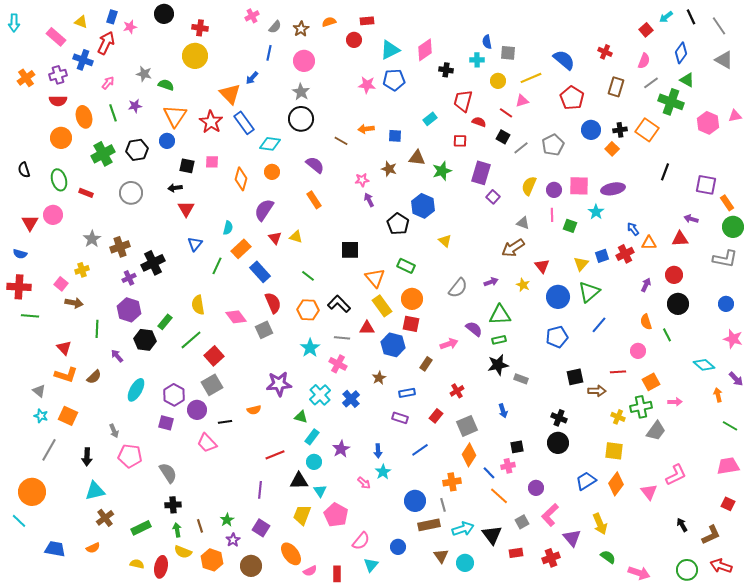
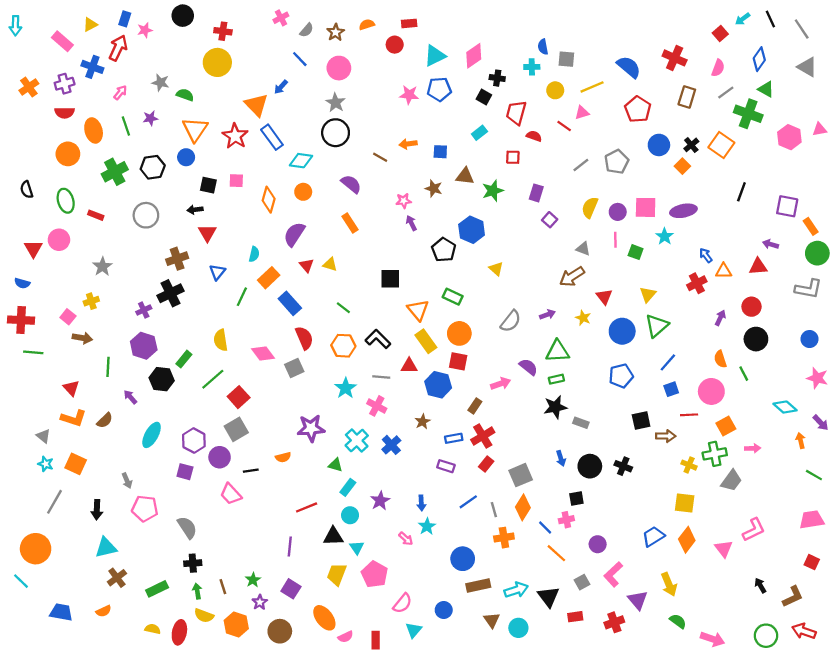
yellow triangle: (81, 22) -> (90, 25), turned -48
red cross: (605, 52) -> (675, 58), size x1.5
blue line: (269, 53) -> (300, 59), turned -56
black cross: (620, 130) -> (691, 145), turned -32
black square: (503, 137) -> (484, 97), moved
purple rectangle: (481, 173) -> (536, 193), size x0.7
brown cross: (120, 247) -> (177, 259), moved
blue square: (602, 256) -> (671, 389), moved
pink circle: (638, 351) -> (711, 391), size x1.5
red cross: (457, 391) -> (483, 436), moved, size x1.5
black circle: (558, 443) -> (590, 466), moved
gray line: (443, 505) -> (494, 510), moved

